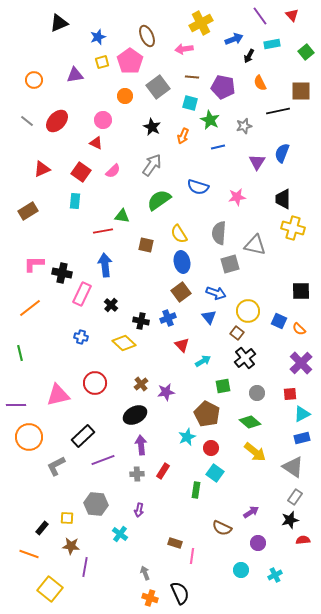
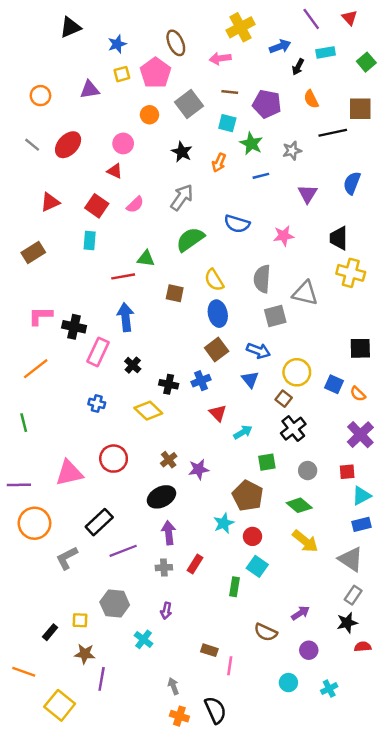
blue semicircle: (282, 153) -> (352, 183), moved
orange line: (29, 554) -> (24, 672), moved

